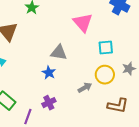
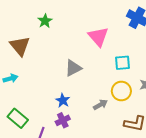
gray triangle: (59, 53) -> (73, 68), turned -36
blue star: (49, 73) -> (63, 100), moved

